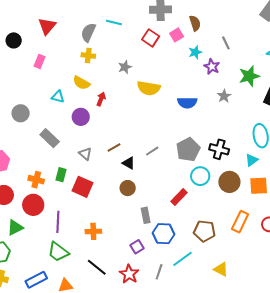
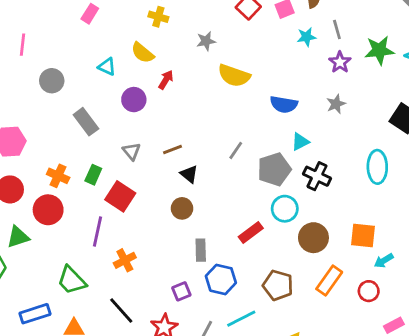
gray line: (226, 43) -> (337, 29), moved
purple star: (212, 67) -> (340, 62), moved
green star: (249, 76) -> (379, 50), moved
gray line: (152, 151) -> (236, 150), moved, turned -32
cyan triangle: (252, 160) -> (300, 142), moved
brown circle: (229, 182) -> (313, 238), moved
purple line: (58, 222) -> (97, 231), moved
orange cross: (93, 231) -> (125, 260), turned -35

